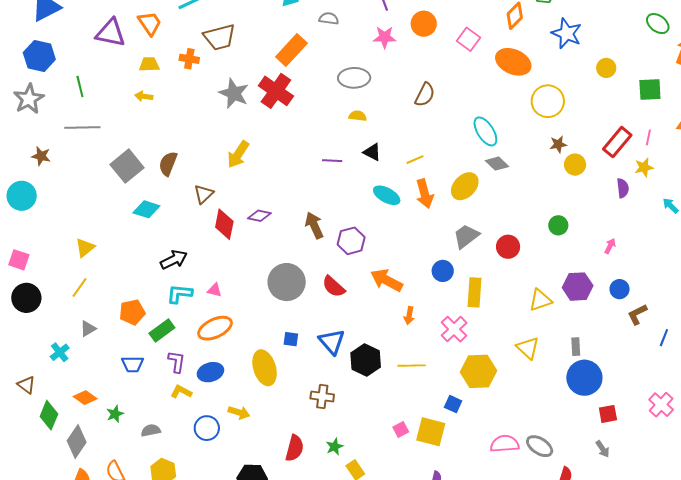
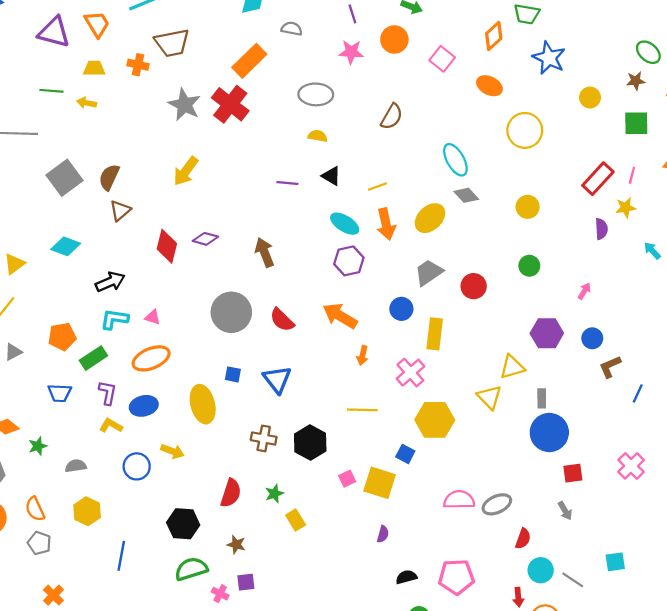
orange ellipse: (513, 62) -> (489, 86), size x0.7
green line: (80, 86) -> (51, 91), moved, turned -75
brown star: (558, 144) -> (636, 81), moved
yellow circle: (575, 165) -> (528, 207), moved
brown triangle: (204, 194) -> (120, 211), moved
cyan diamond: (146, 209) -> (66, 246), moved
purple hexagon: (351, 241) -> (349, 261), moved
yellow triangle: (540, 300) -> (512, 367), moved
black hexagon: (366, 360) -> (310, 442), moved
gray ellipse: (540, 446) -> (497, 504), turned -60

